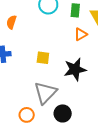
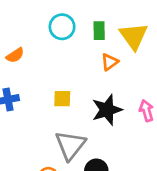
orange semicircle: (11, 22) -> (15, 55), turned -136

